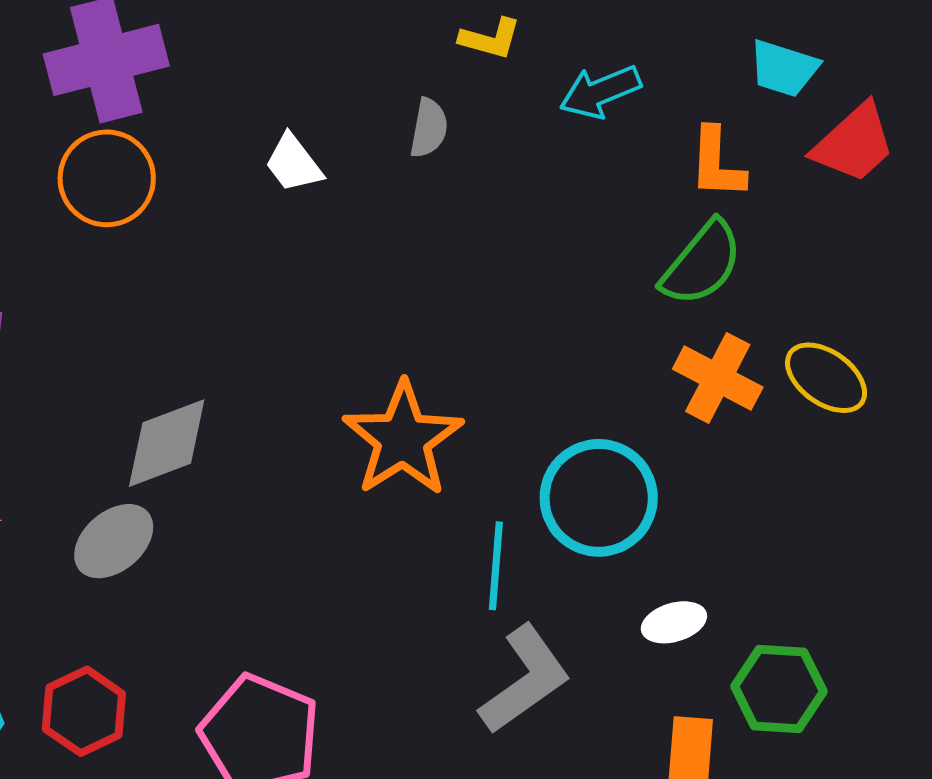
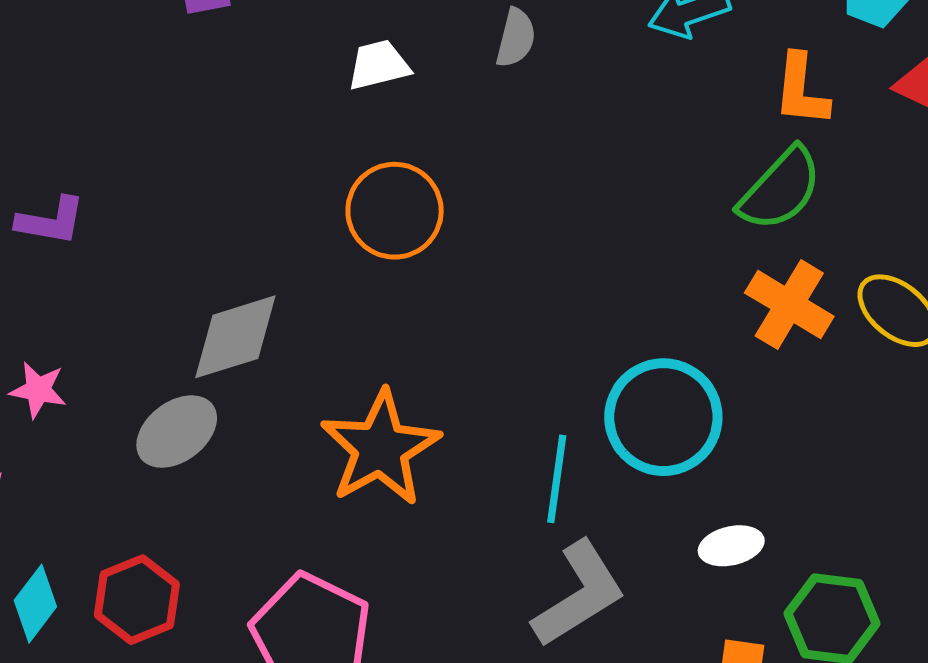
white trapezoid: (294, 163) -> (379, 65), turned 110
orange circle: (107, 178) -> (395, 211), moved
orange star: (403, 439) -> (380, 448), moved

